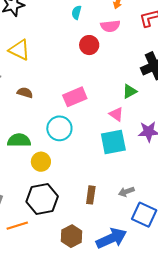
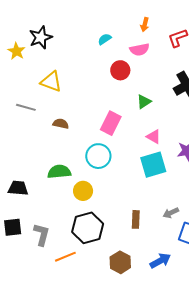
cyan semicircle: (76, 13) -> (105, 39), turned 48
green triangle: (130, 91) -> (144, 102), moved
pink rectangle: (75, 97) -> (111, 123), turned -35
blue arrow: (111, 238) -> (160, 261), size x0.7

